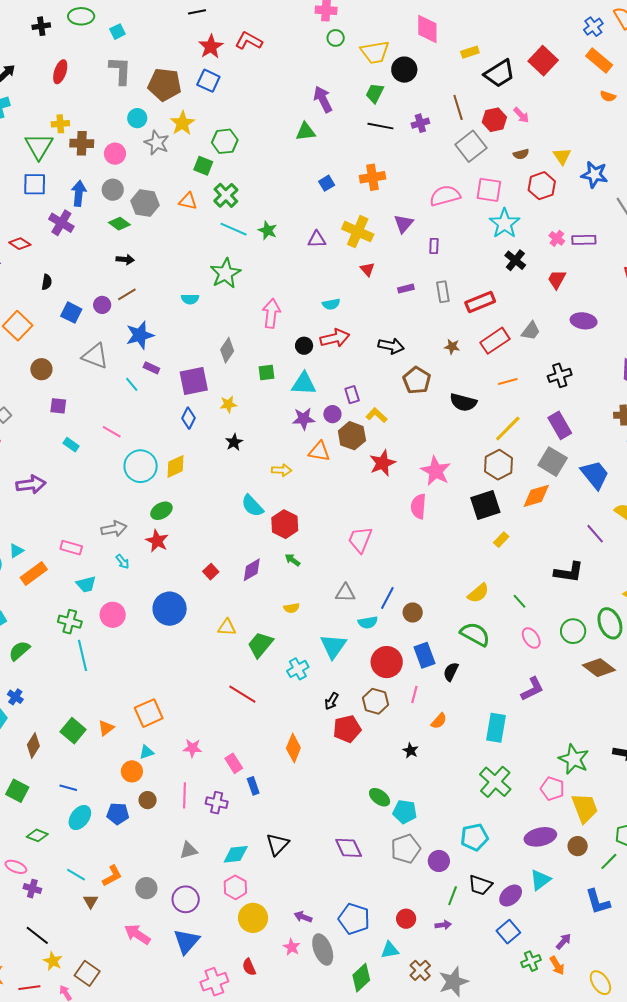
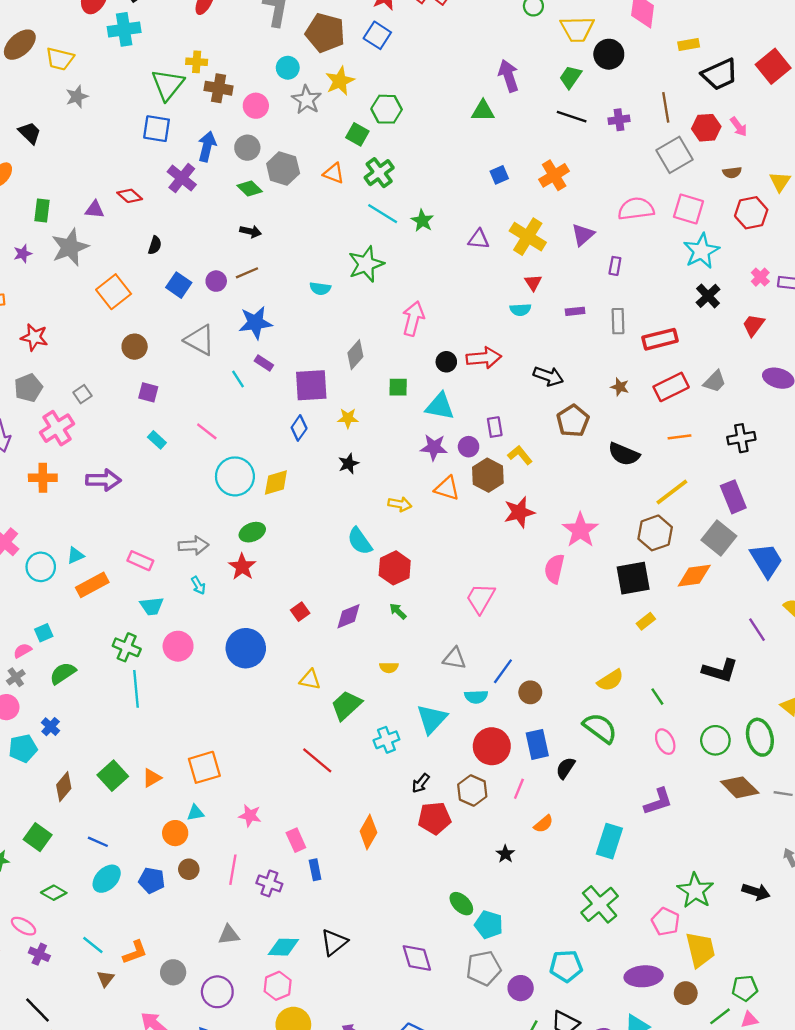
orange cross: (373, 177) -> (554, 175), turned -30
cyan semicircle: (331, 304) -> (520, 310), moved

